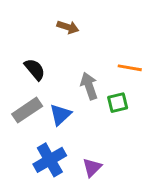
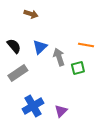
brown arrow: (68, 27) -> (31, 14), moved
black semicircle: (35, 69) -> (14, 46), moved
blue triangle: (60, 115) -> (40, 47), moved

